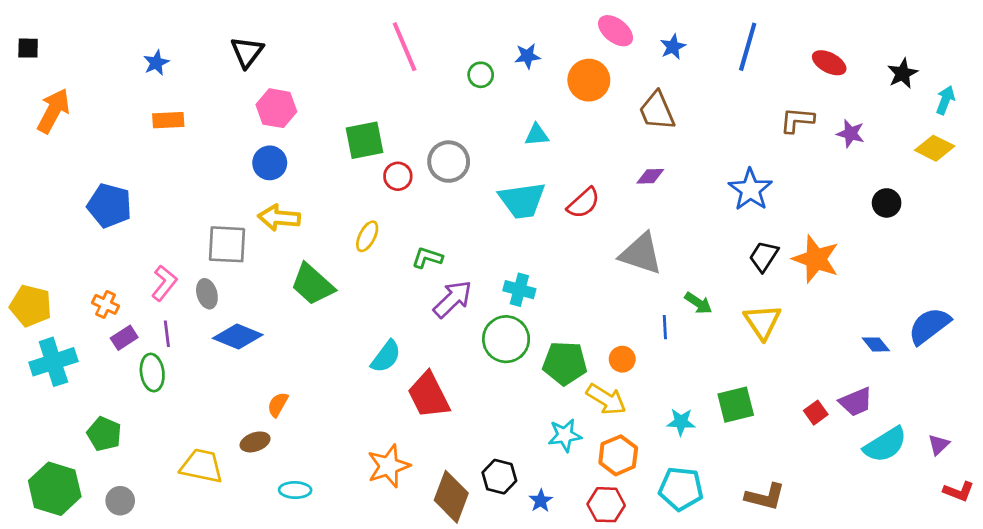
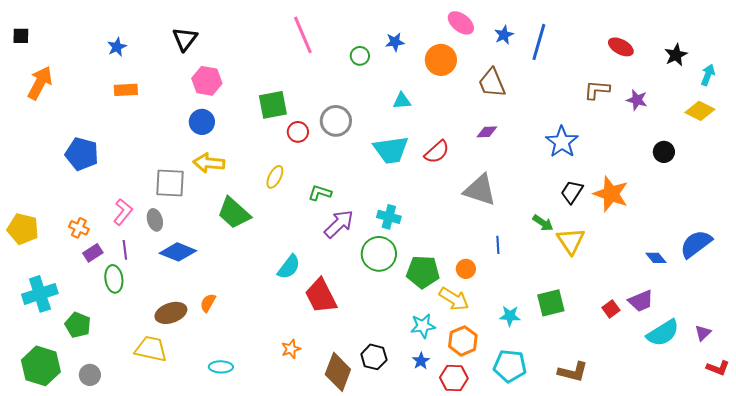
blue line: (748, 47) -> (539, 42), moved
green arrow: (698, 303) -> (543, 223), moved
cyan cross: (53, 362) -> (40, 294), moved
brown ellipse: (255, 442) -> (171, 313), moved, size x1.4
orange star: (389, 466) -> (291, 349), size x0.6
blue star: (541, 501) -> (421, 361), moved

